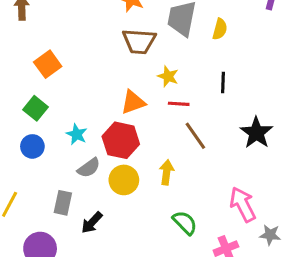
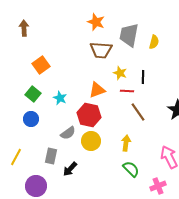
black line: (223, 82) -> (143, 77), moved
cyan star: (77, 134) -> (60, 98), moved
yellow arrow: (167, 172) -> (126, 143), moved

